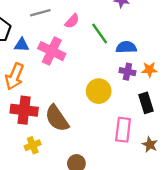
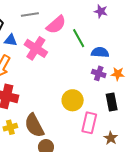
pink semicircle: (72, 21) -> (56, 25), size x1.5
yellow circle: (99, 91) -> (73, 100), moved
brown semicircle: (57, 118) -> (34, 125), moved

